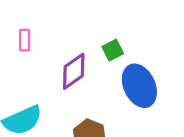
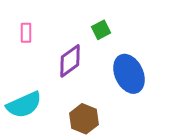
green square: (113, 50) -> (101, 30), moved

